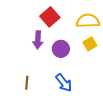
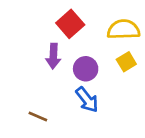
brown line: (27, 83) -> (38, 116), turned -72
blue arrow: (64, 83) -> (87, 100), moved

